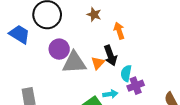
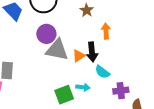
cyan semicircle: (126, 73) -> (102, 72), turned -77
purple cross: (136, 86) -> (121, 91), moved

